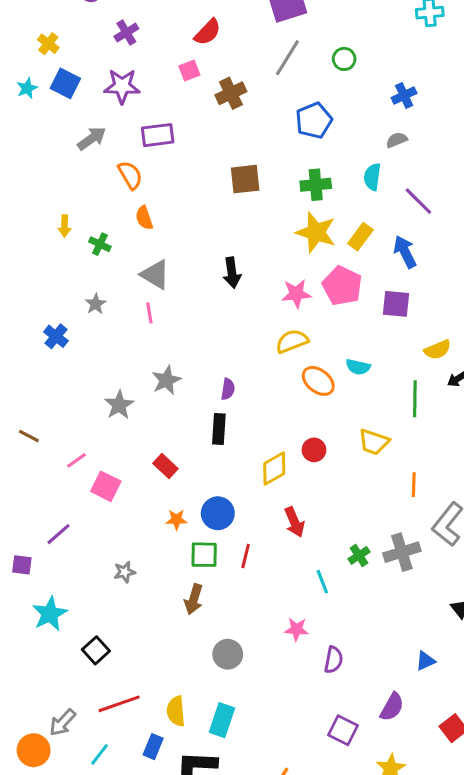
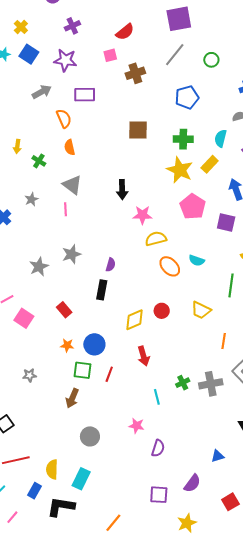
yellow rectangle: (360, 237) -> (210, 164), moved
pink star: (296, 294) -> (142, 215), moved
purple square: (343, 730) -> (159, 495), turned -30

